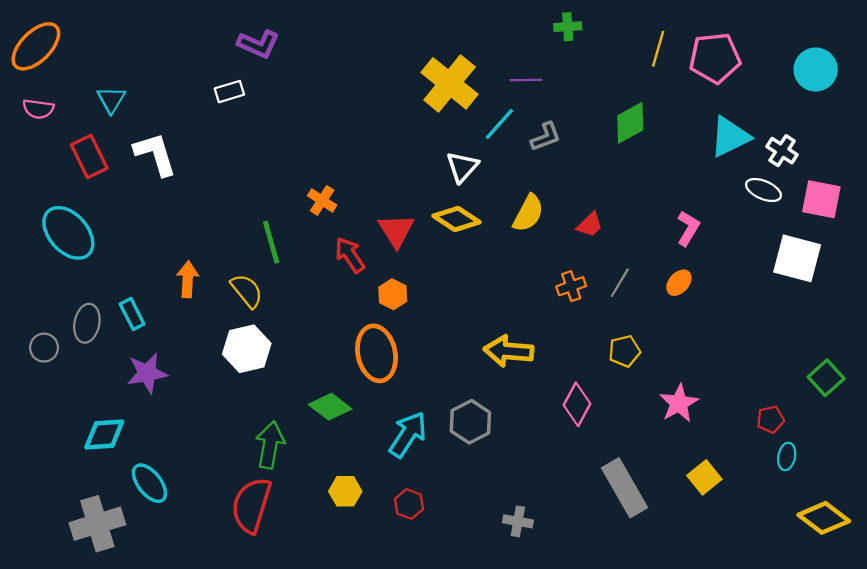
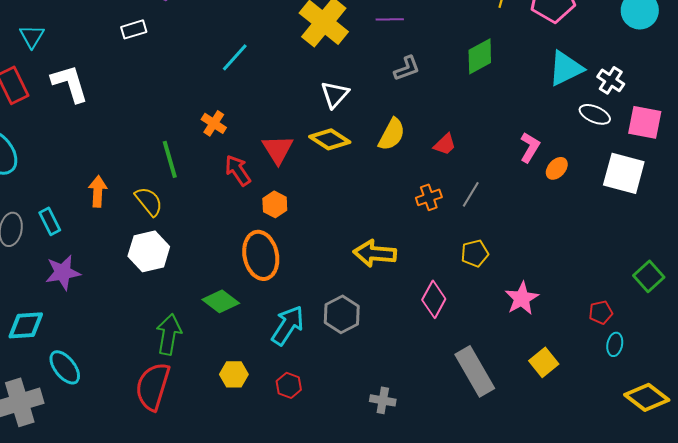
cyan line: (499, 124) -> (235, 57), moved
orange ellipse: (679, 283) -> (557, 168), moved

